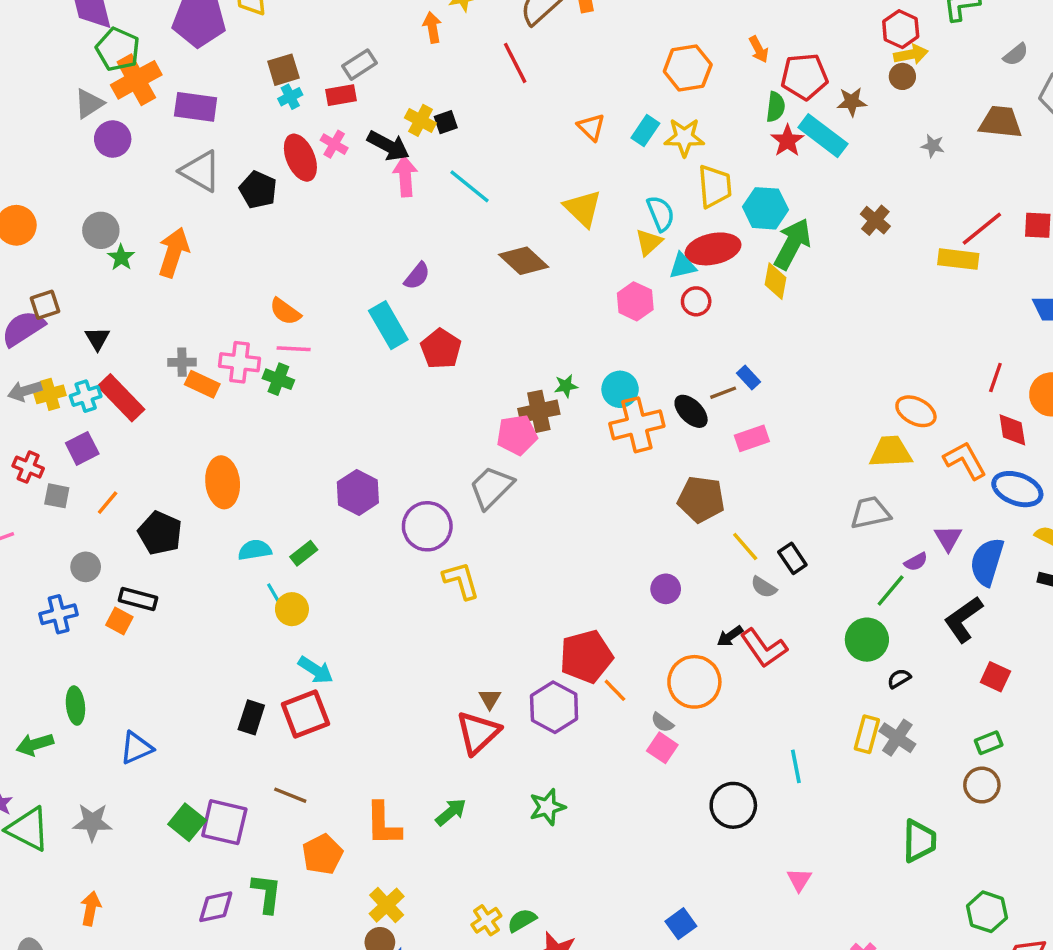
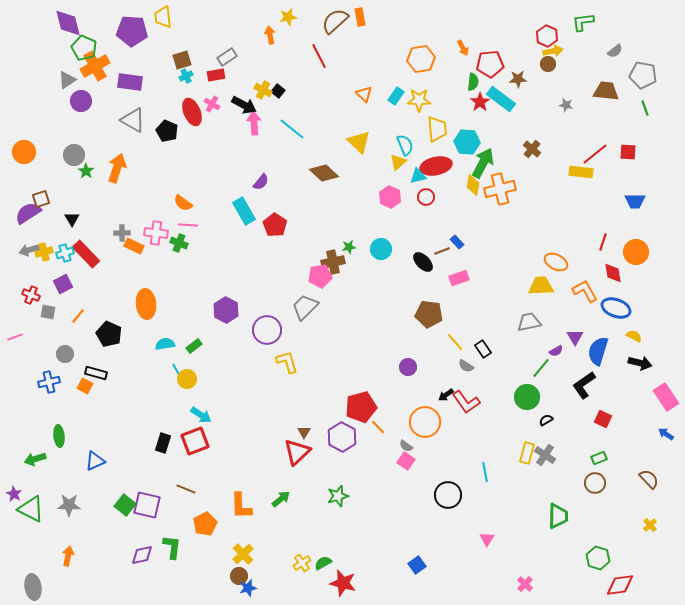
black square: (446, 122) -> (278, 91), turned -32
orange cross: (637, 425) -> (500, 189), moved

